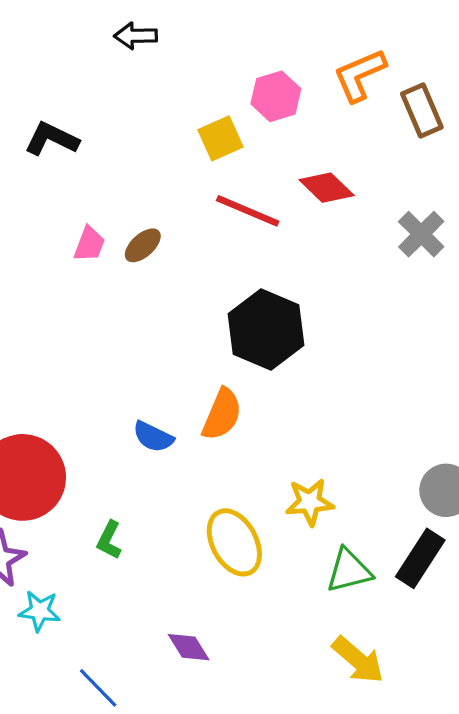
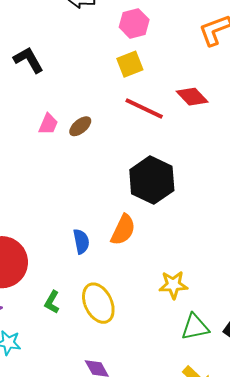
pink hexagon: (276, 96) -> (134, 23), moved
black L-shape: (52, 139) -> (28, 60), turned 32
blue semicircle: (153, 437) -> (81, 241), turned -130
yellow ellipse: (234, 542) -> (98, 303), moved

